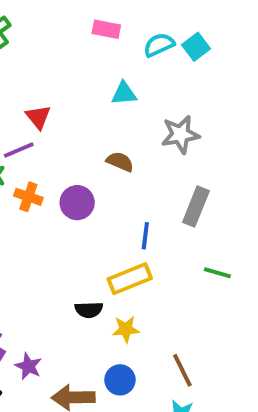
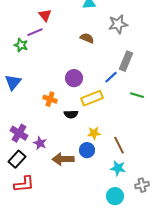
orange cross: (28, 197) -> (50, 99), moved
purple circle: (77, 203) -> (74, 78), moved
blue line: (145, 236) -> (111, 77), moved, turned 40
yellow star: (126, 329) -> (94, 133), moved

